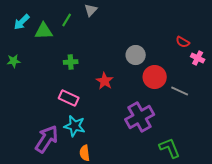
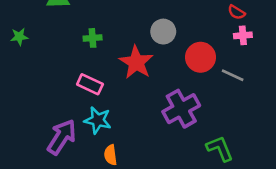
gray circle: (136, 55) -> (163, 32), moved
pink cross: (198, 58) -> (243, 35), moved, turned -32
red star: (105, 81) -> (136, 62), size x1.5

